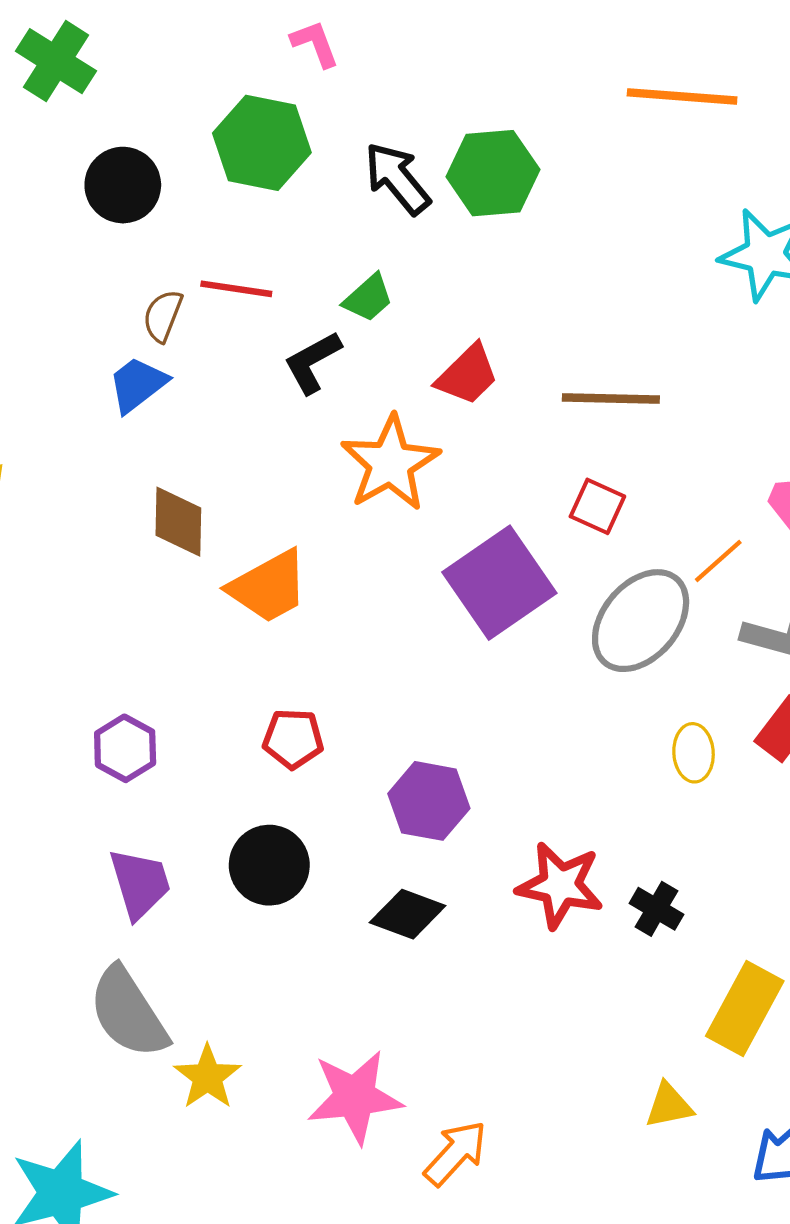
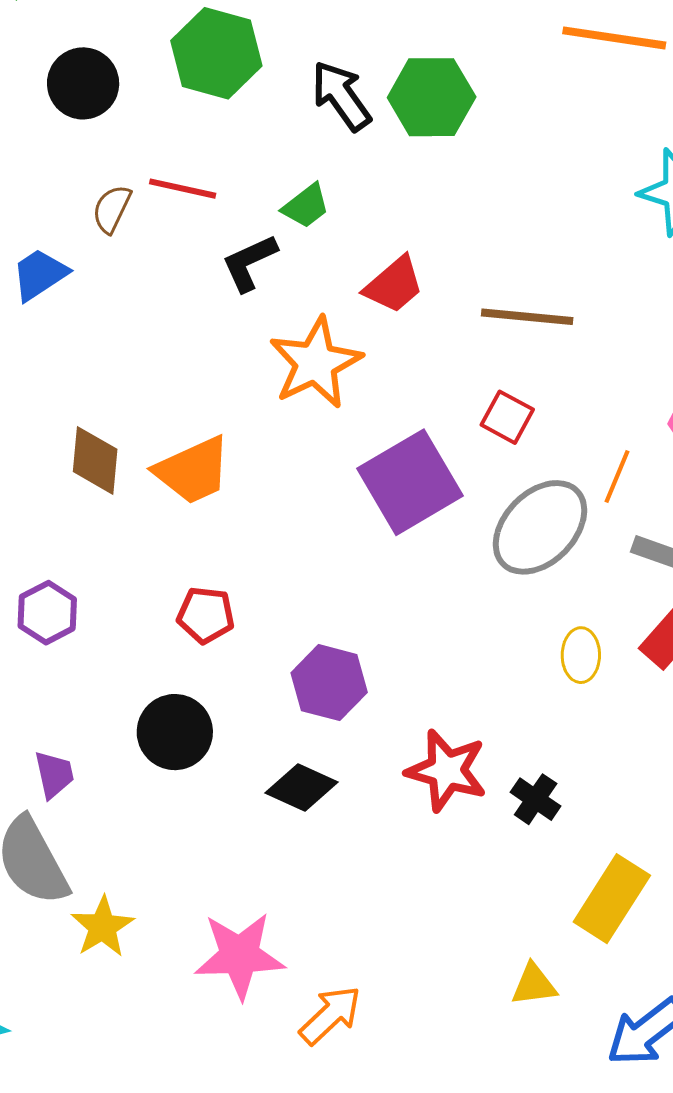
blue trapezoid: (138, 384) -> (40, 274), moved
brown diamond: (178, 522) -> (95, 460), moved
orange line: (718, 561) -> (617, 477), turned -30
purple trapezoid: (140, 883) -> (54, 774), moved, size x0.7

